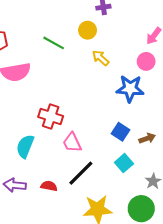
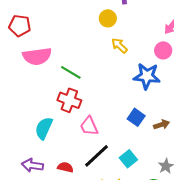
green line: (54, 43) -> (71, 72), moved
cyan square: (124, 163) -> (128, 159), moved

